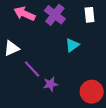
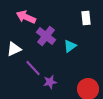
purple cross: (55, 15) -> (46, 36), moved

